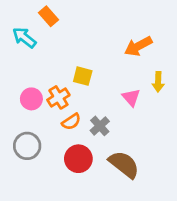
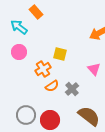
pink circle: (31, 99) -> (19, 52), moved
gray circle: (27, 146) -> (26, 115), moved
red circle: (78, 159) -> (50, 120), moved

